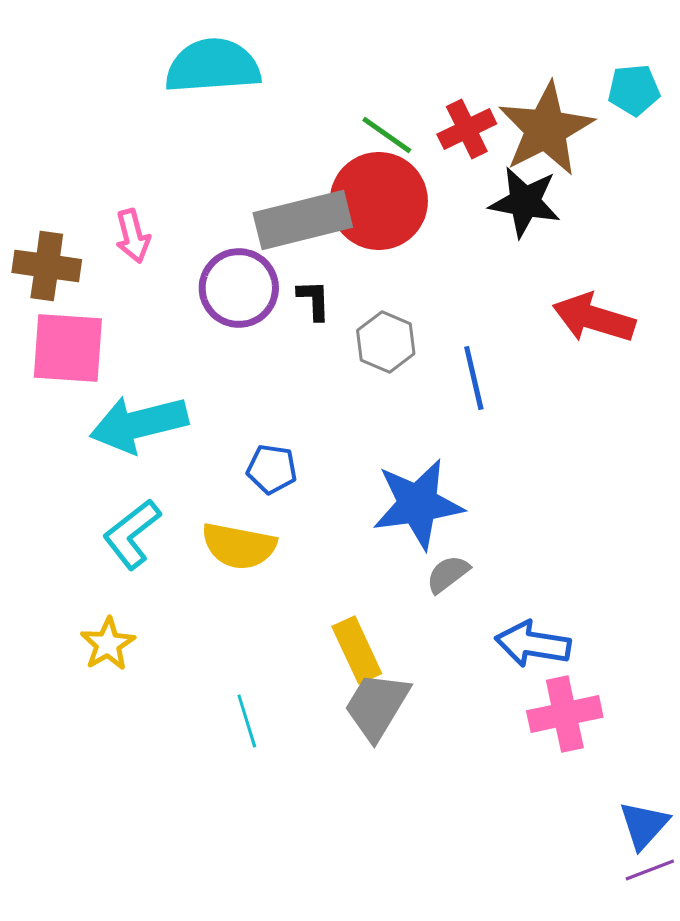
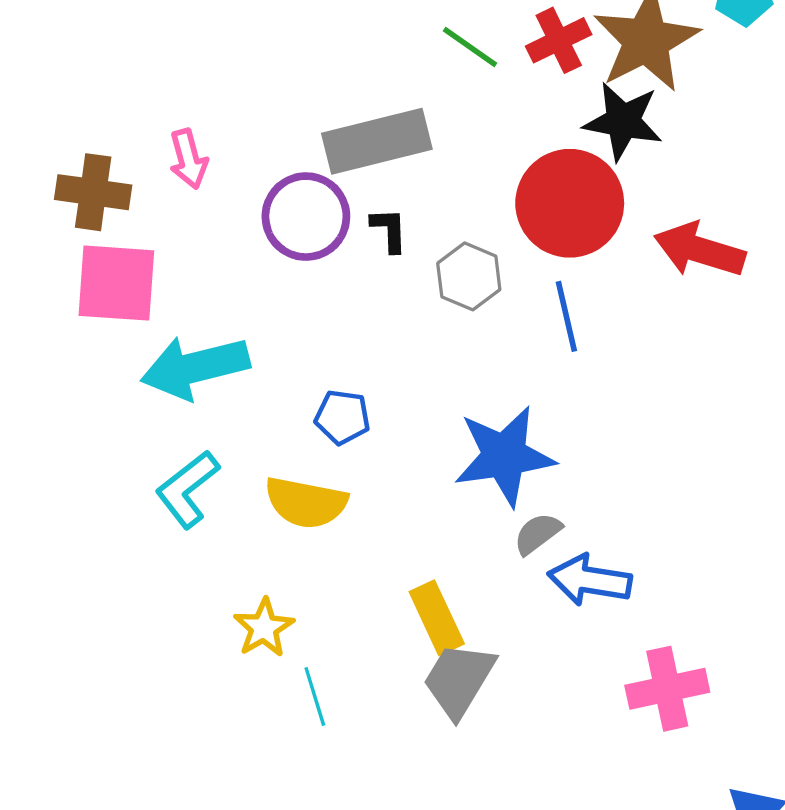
red circle: (379, 201) -> (570, 203), moved
yellow star: (108, 644) -> (264, 628), moved
blue arrow: (533, 644) -> (590, 580), moved

